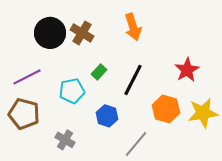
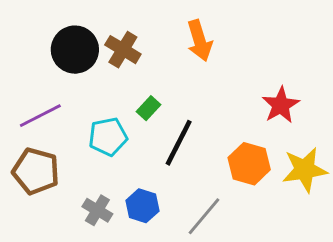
black line: (133, 80) -> (179, 143), moved
blue hexagon: (107, 116) -> (142, 206), moved

